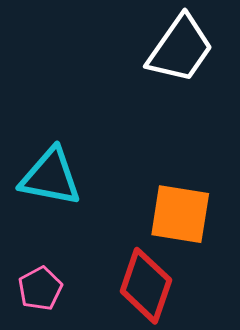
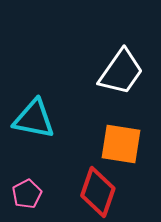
white trapezoid: (180, 49) -> (121, 72), moved

